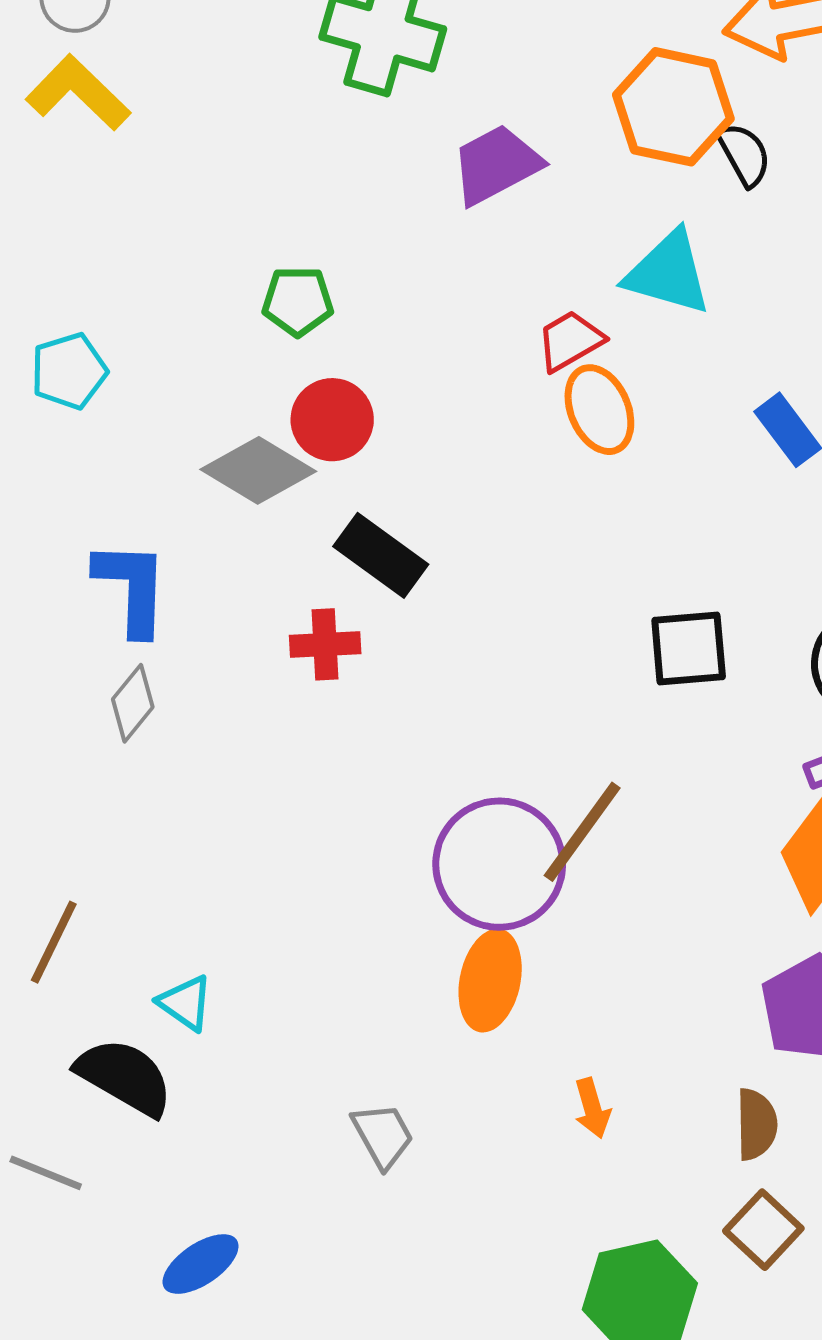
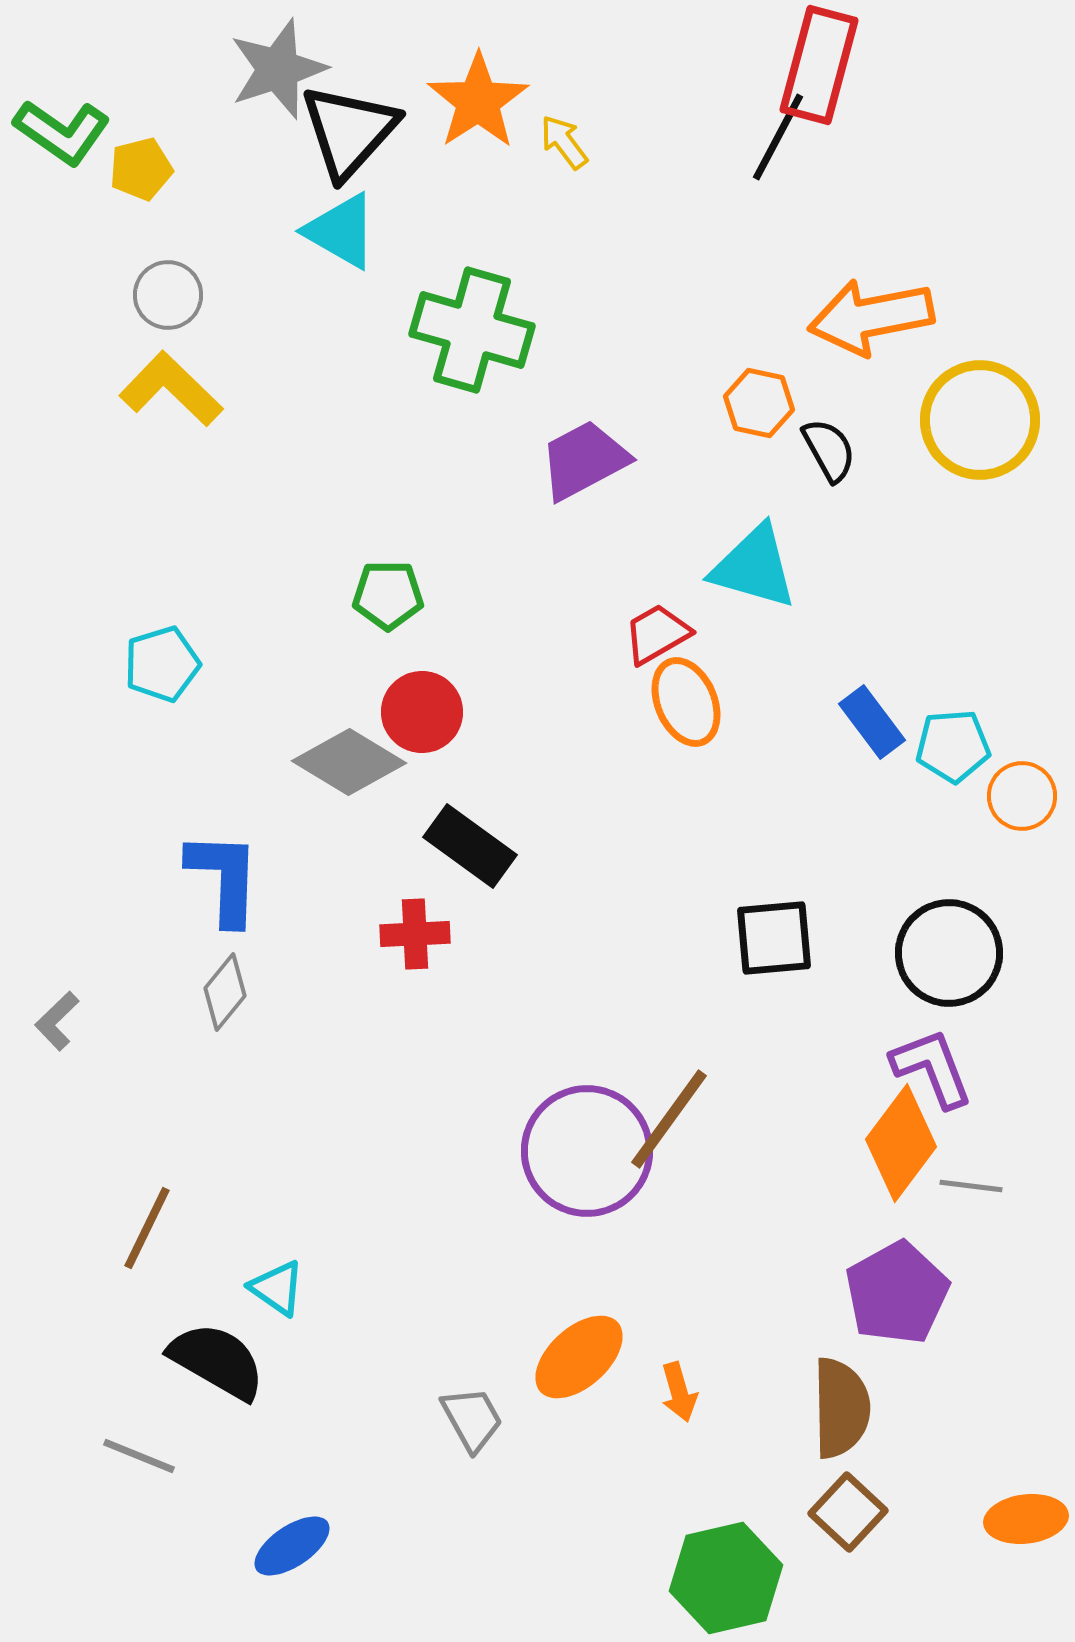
orange hexagon: (673, 107) -> (759, 403), size x0.6
orange ellipse: (490, 981) -> (579, 1357), moved, turned 36
brown semicircle: (756, 1124) -> (841, 1408), size x1.4

